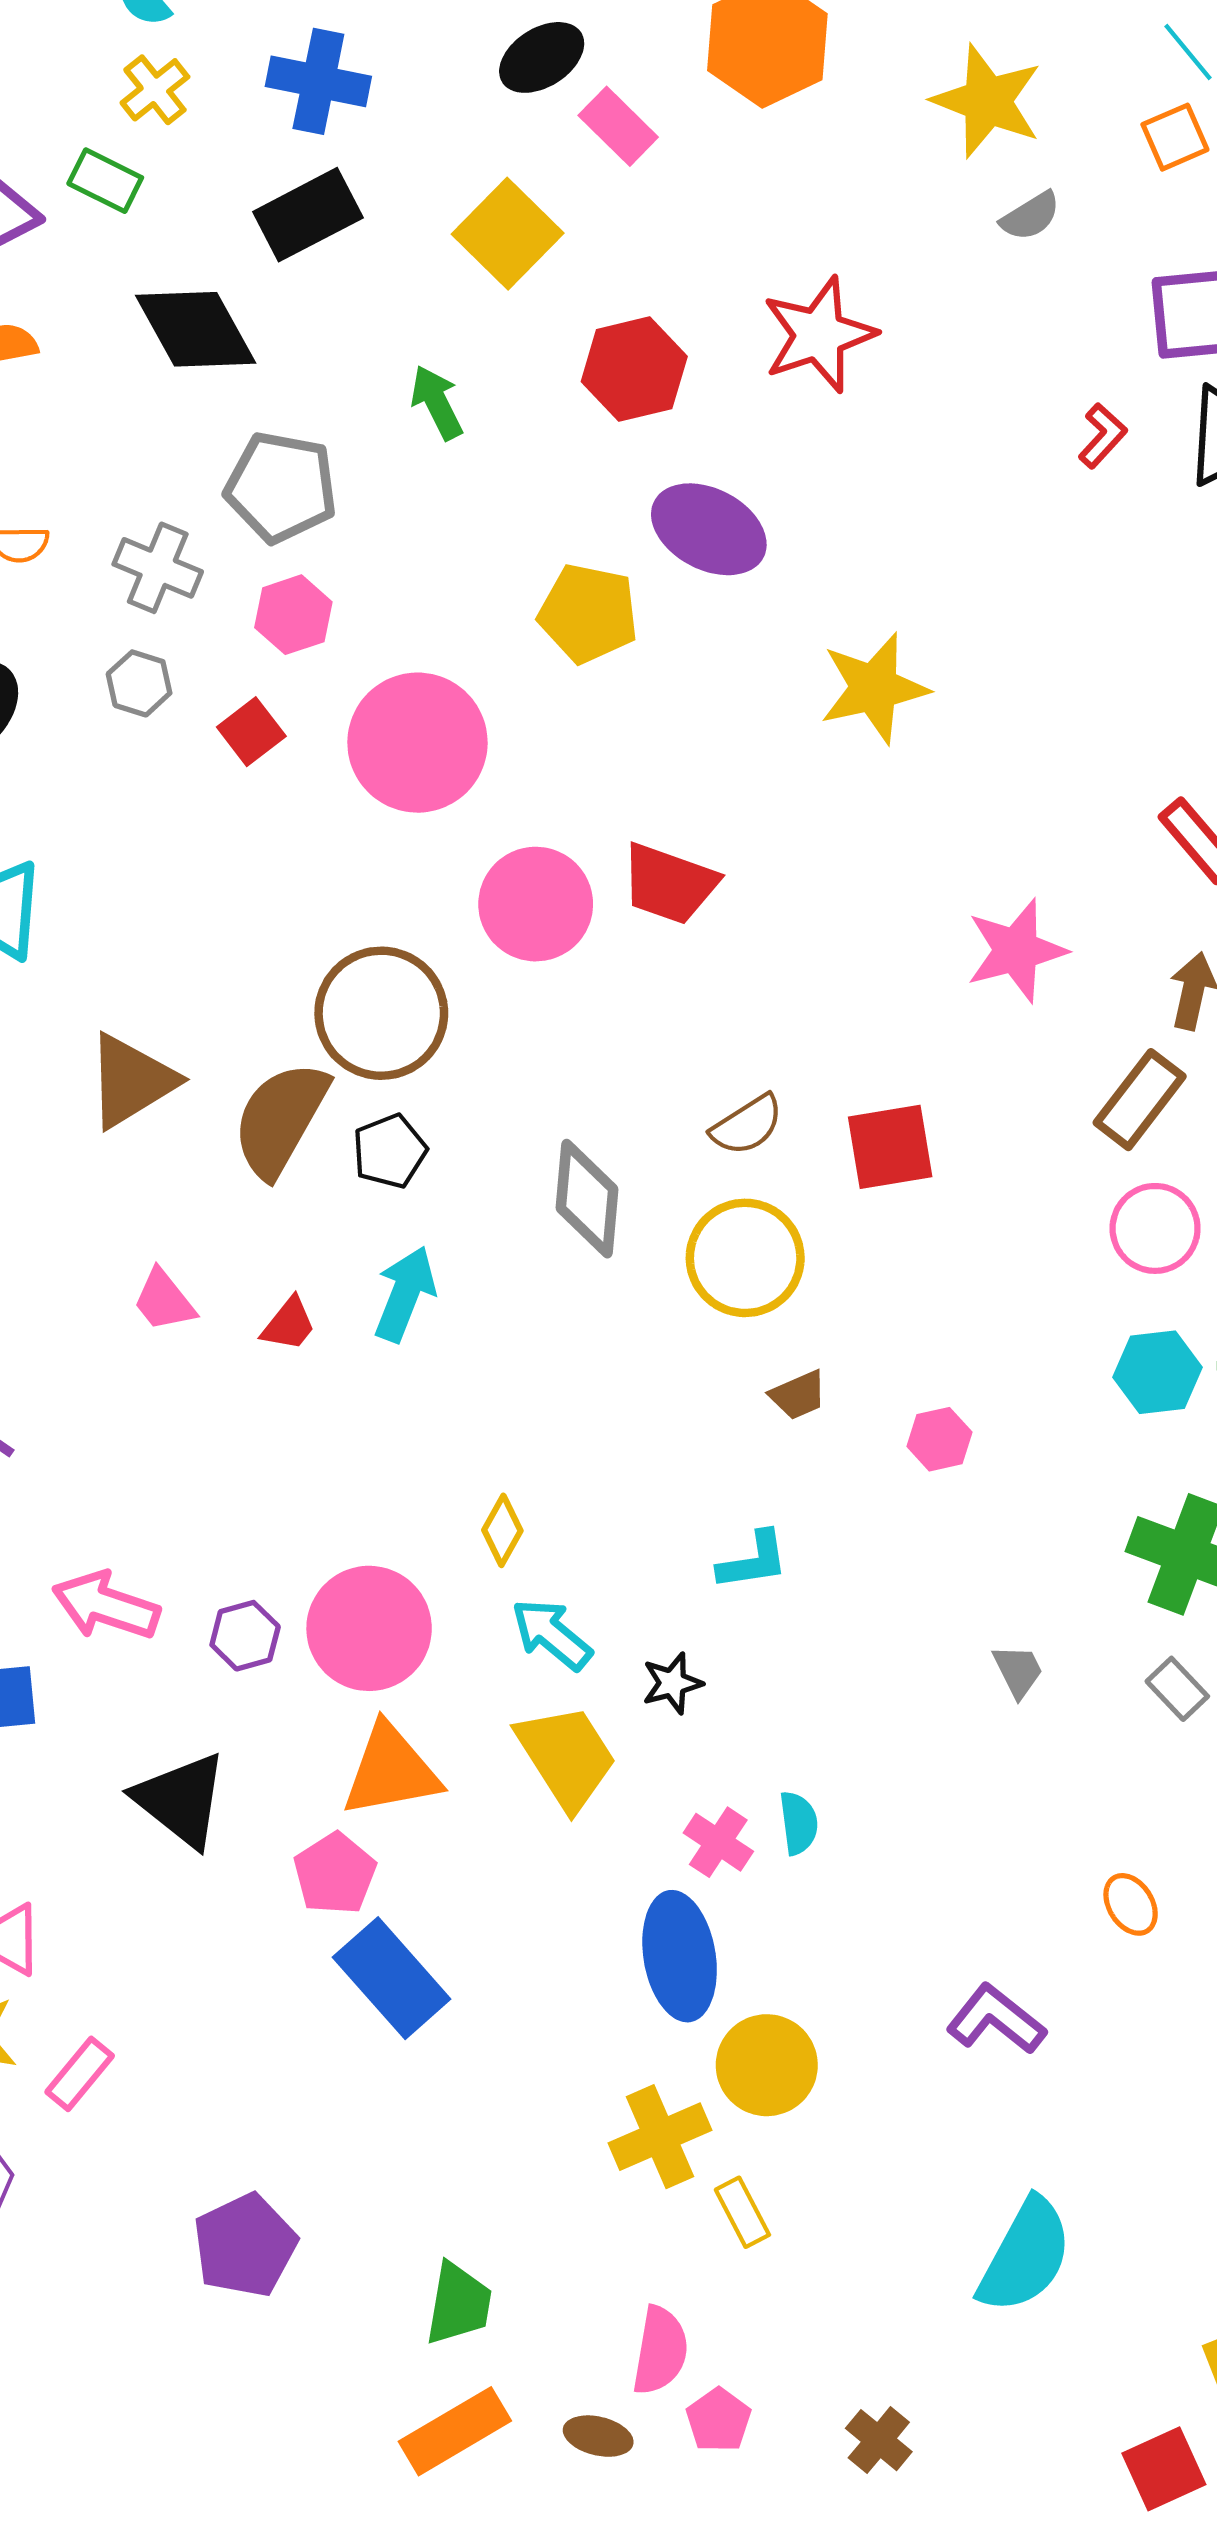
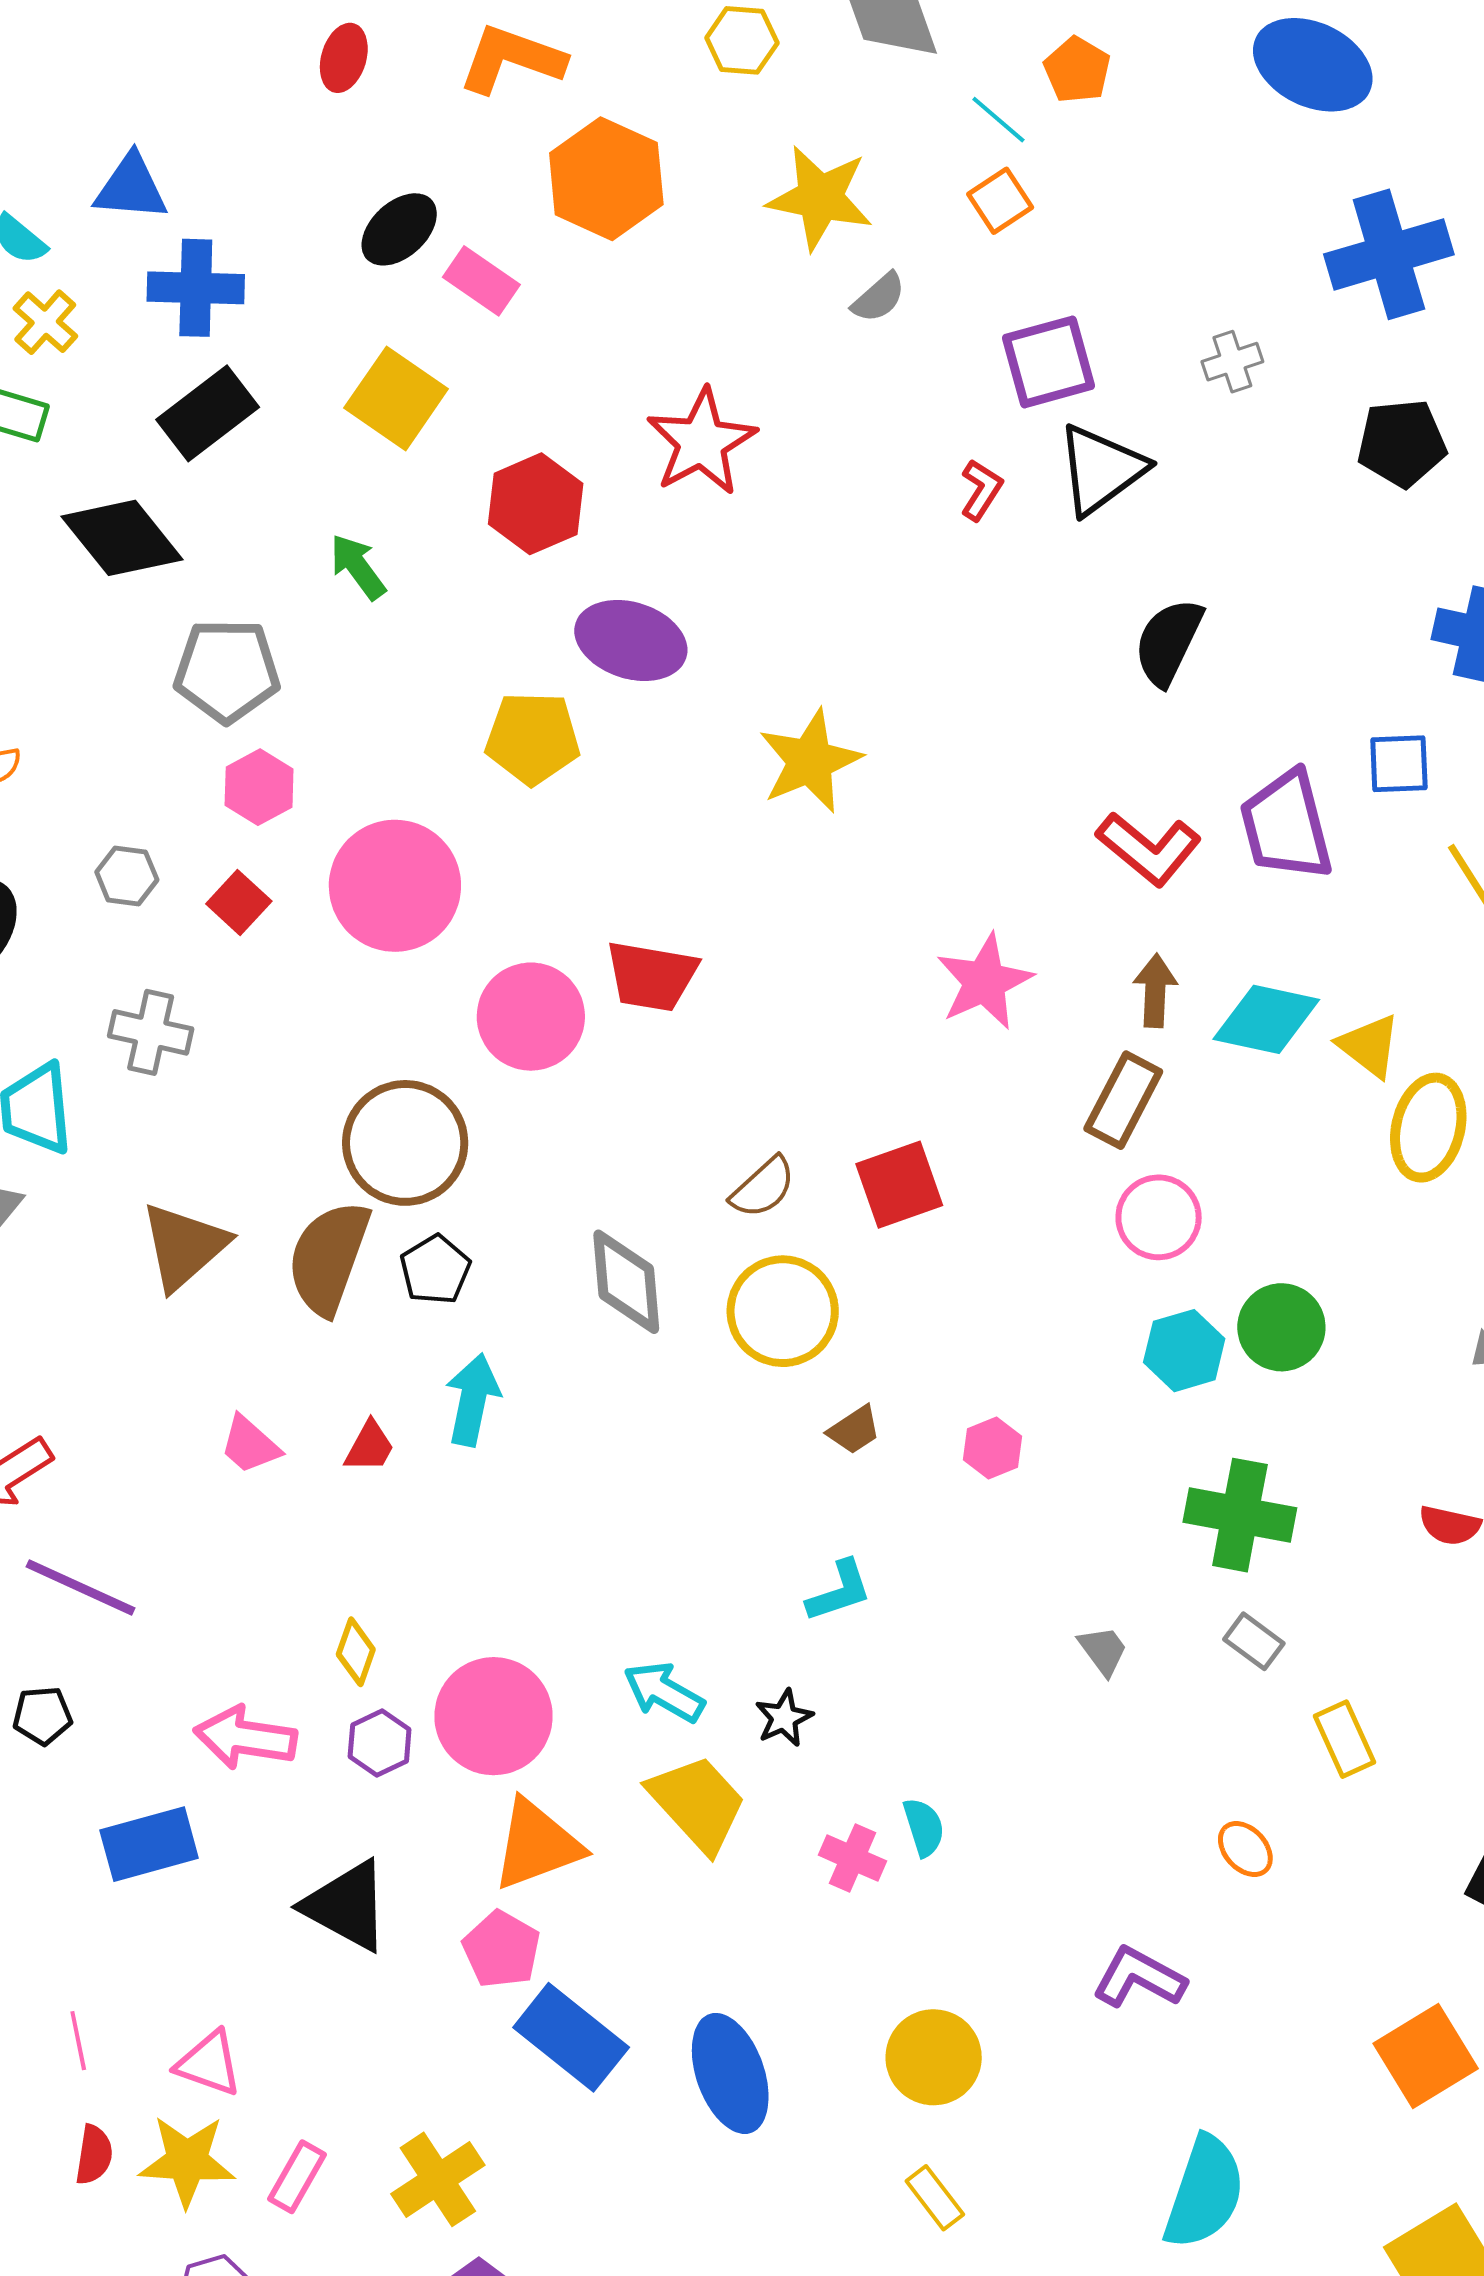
gray cross: (158, 568) -> (151, 1032), moved
yellow diamond: (502, 1530) -> (356, 1652), moved
blue ellipse: (680, 1956) -> (730, 2073), moved
yellow cross: (660, 2137) -> (438, 2179), moved

